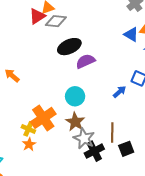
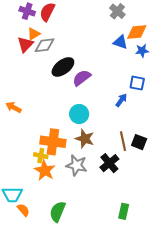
orange cross: (43, 118) -> (53, 142), turned -35
gray star: (84, 138) -> (76, 165), moved
orange star: (29, 144) -> (45, 170), size x1.5
black square: (126, 149) -> (139, 142), moved, turned -35

